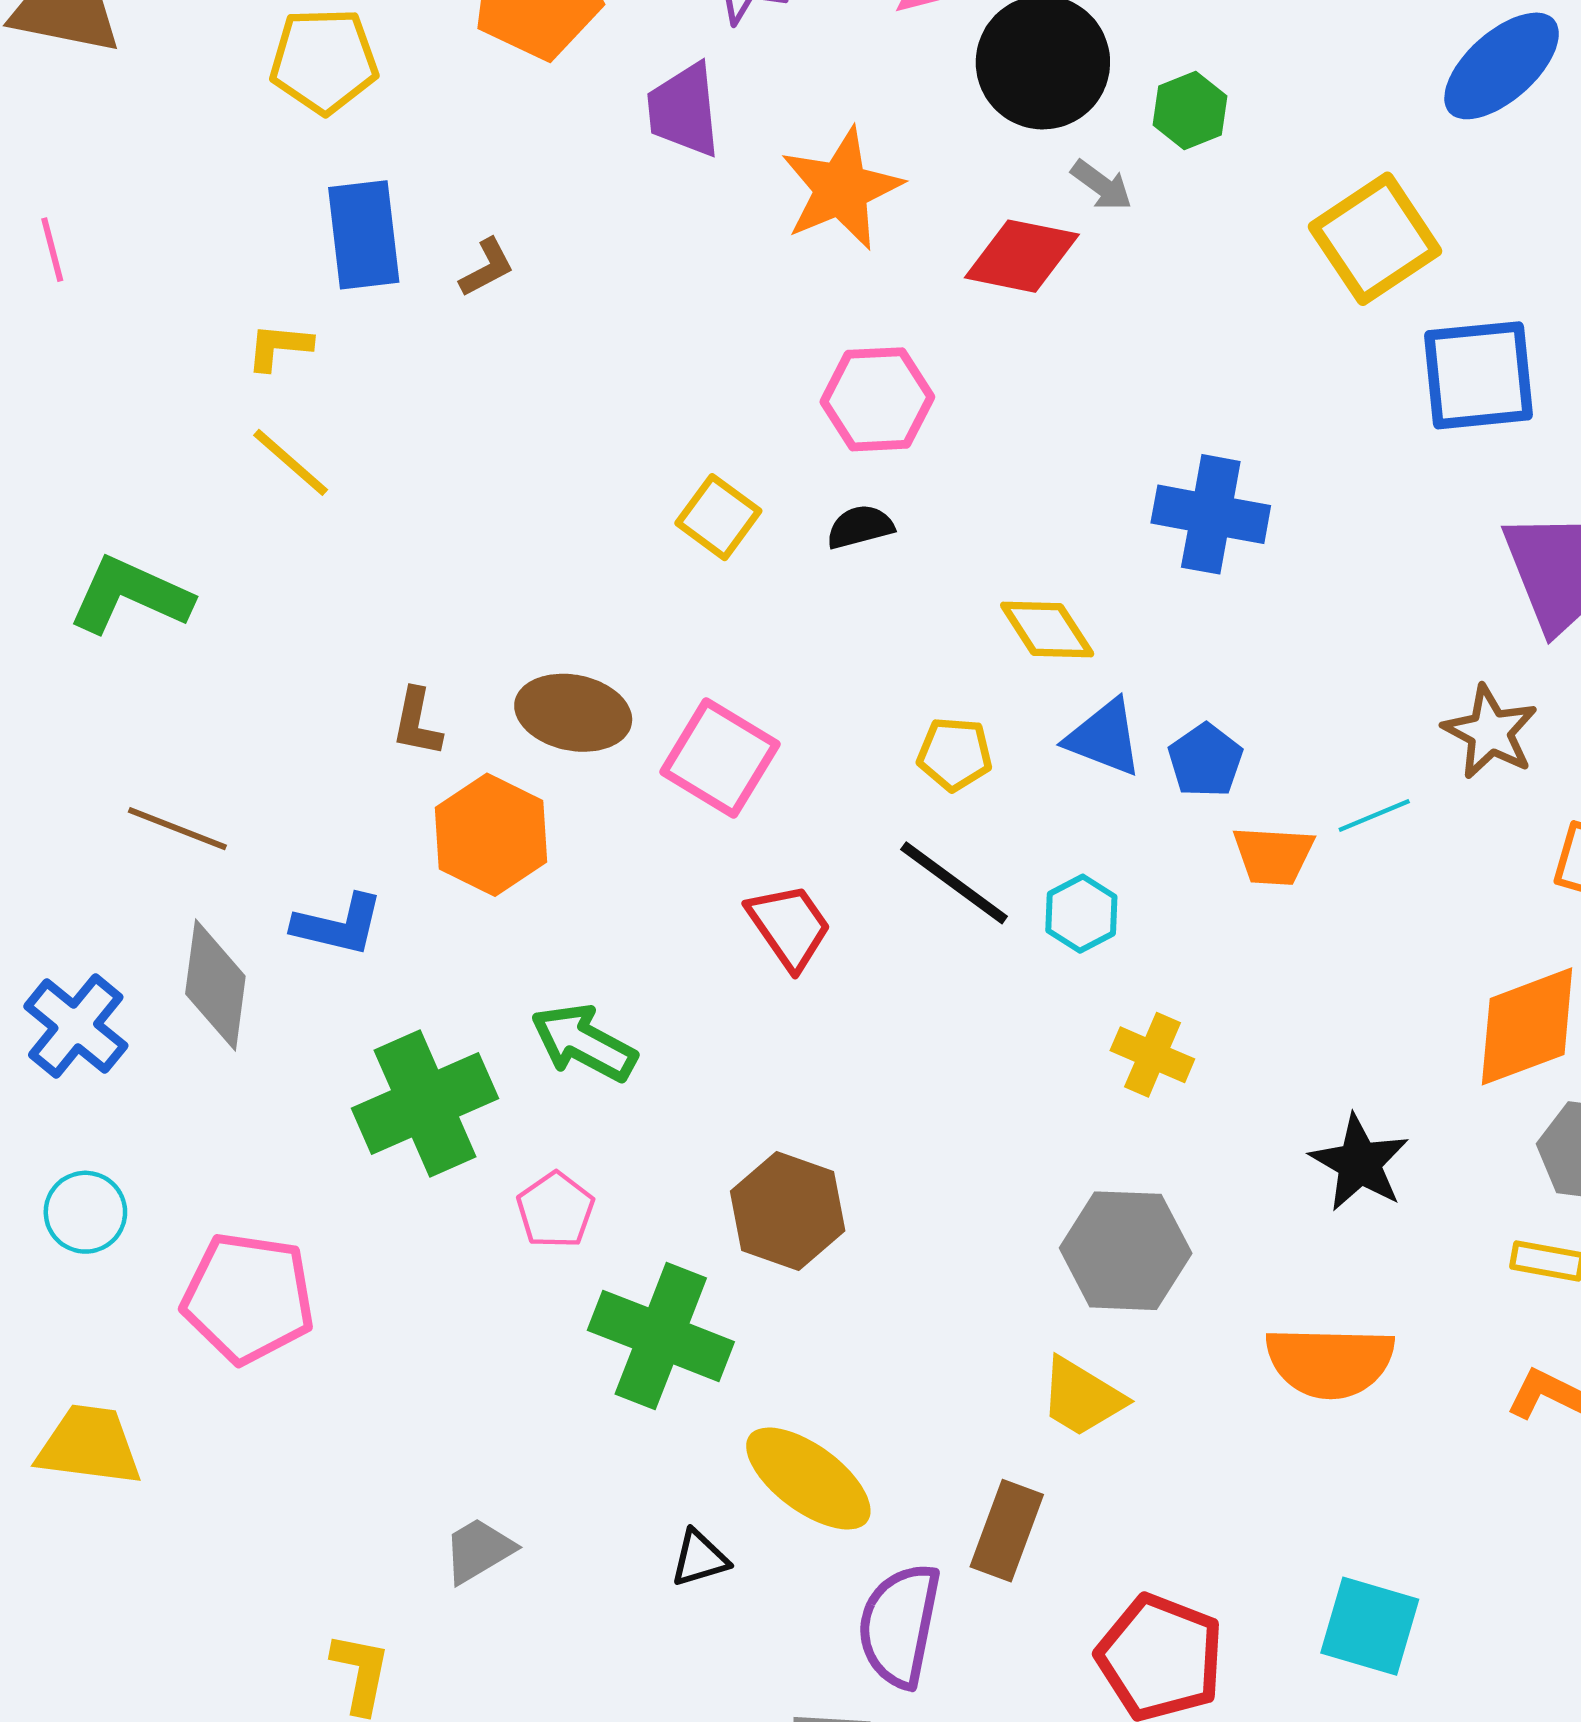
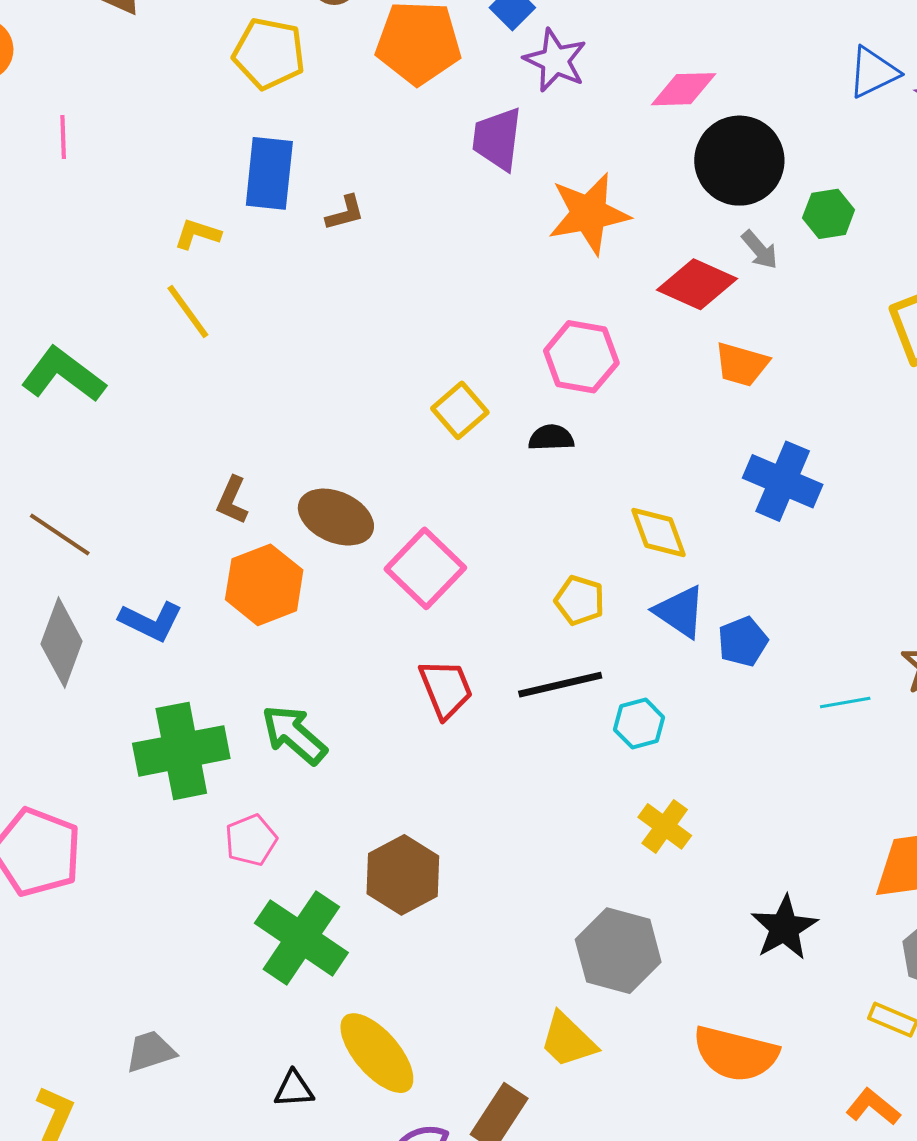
orange trapezoid: (1273, 856) -> (742, 364), moved
black line: (954, 883) -> (560, 685), turned -62

